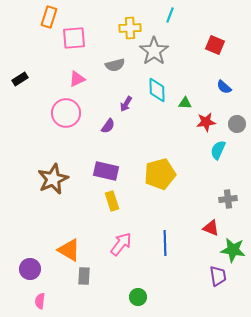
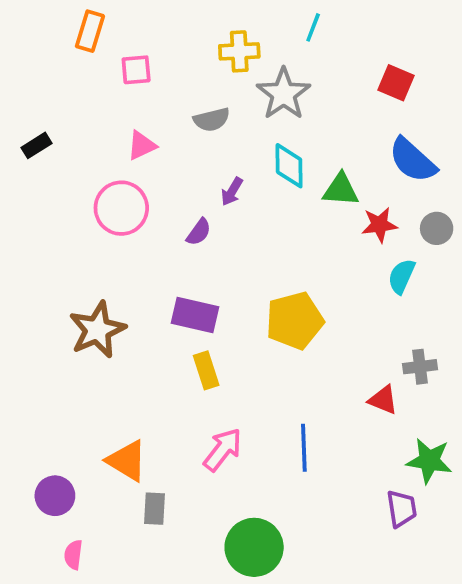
pink square: (74, 38) -> (136, 70), size x0.7
blue semicircle: (224, 87) -> (413, 160), size x1.8
green triangle: (185, 103) -> (341, 190), size x1.5
red triangle: (211, 228) -> (383, 400), moved
green circle: (138, 297) -> (254, 547), size x1.8

